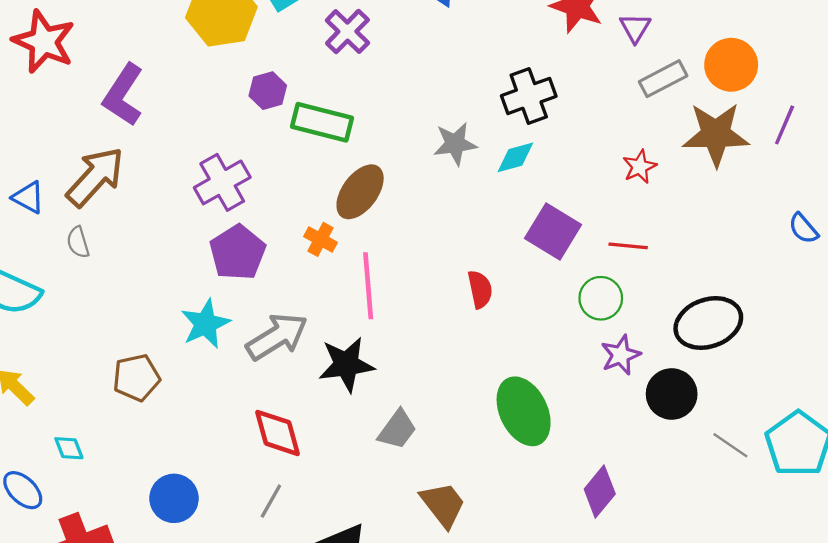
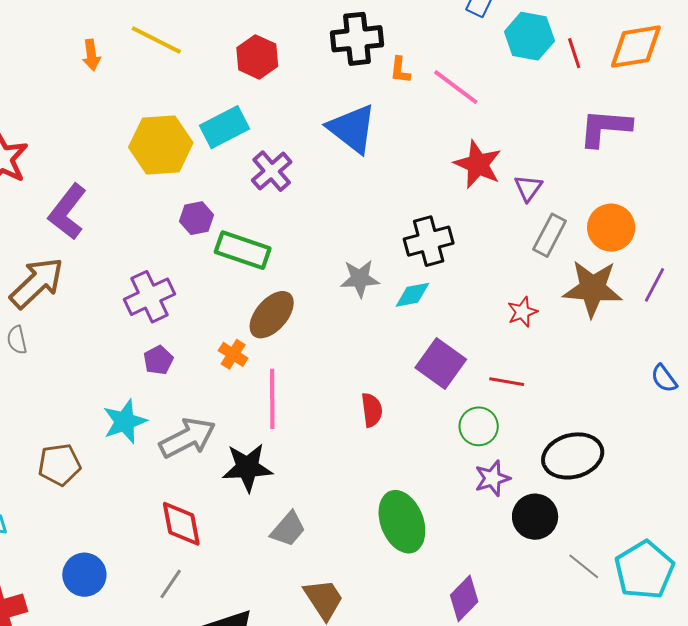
gray rectangle: (663, 79) -> (550, 235), turned -39
purple pentagon: (238, 252) -> (158, 360), size x0.6

